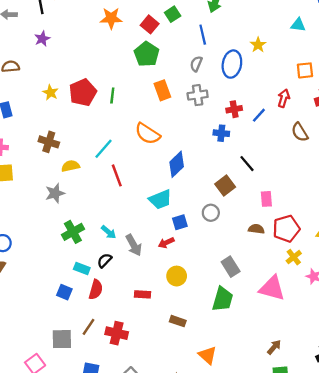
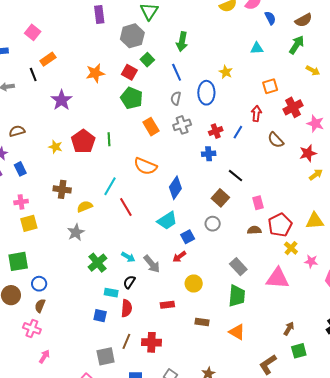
purple star: (42, 39) -> (61, 100), moved, size x1.5
orange triangle: (208, 355) -> (237, 332), moved

